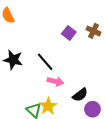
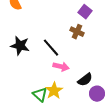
brown cross: (94, 31) -> (77, 32), moved
purple square: (69, 33) -> (85, 12), moved

